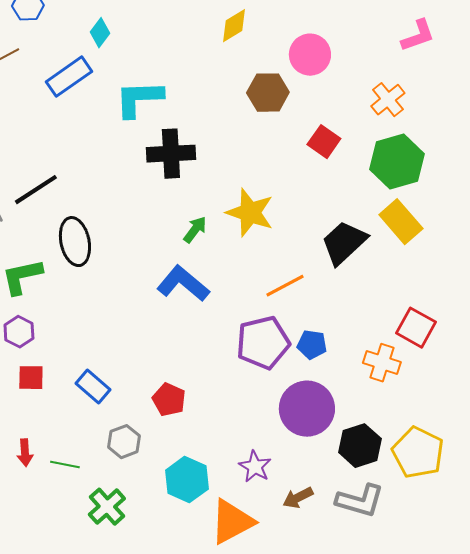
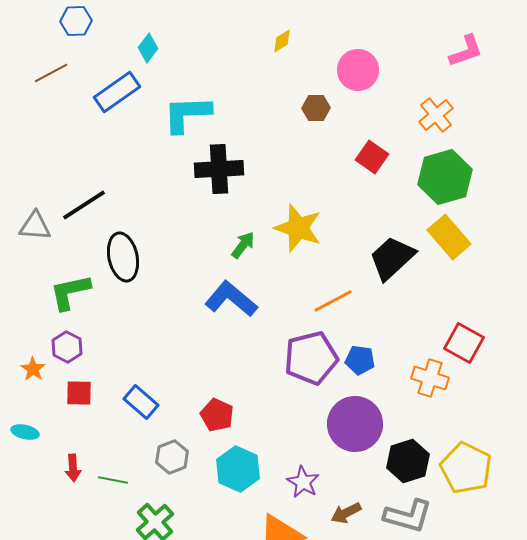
yellow diamond: (234, 26) -> (282, 41), size x0.7
brown hexagon: (268, 93) -> (316, 108), size x0.7
cyan hexagon: (187, 480) -> (238, 469), moved

